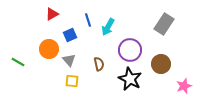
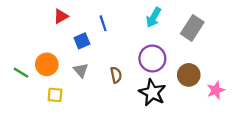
cyan arrow: (108, 27) -> (154, 17), moved
orange circle: (49, 49) -> (47, 64), moved
yellow square: (72, 81) -> (55, 95), moved
pink star: (184, 86) -> (216, 90), moved

